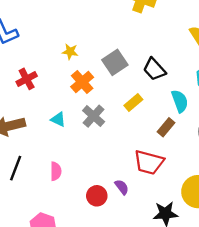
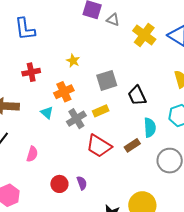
orange cross: (82, 82) -> (64, 92), moved
yellow rectangle: (133, 103) -> (101, 111), moved
red trapezoid: (149, 162) -> (99, 146), moved

